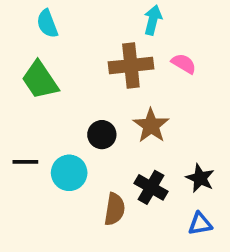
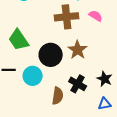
green trapezoid: (40, 80) -> (19, 40), moved
black circle: (102, 135) -> (51, 55), size x1.5

